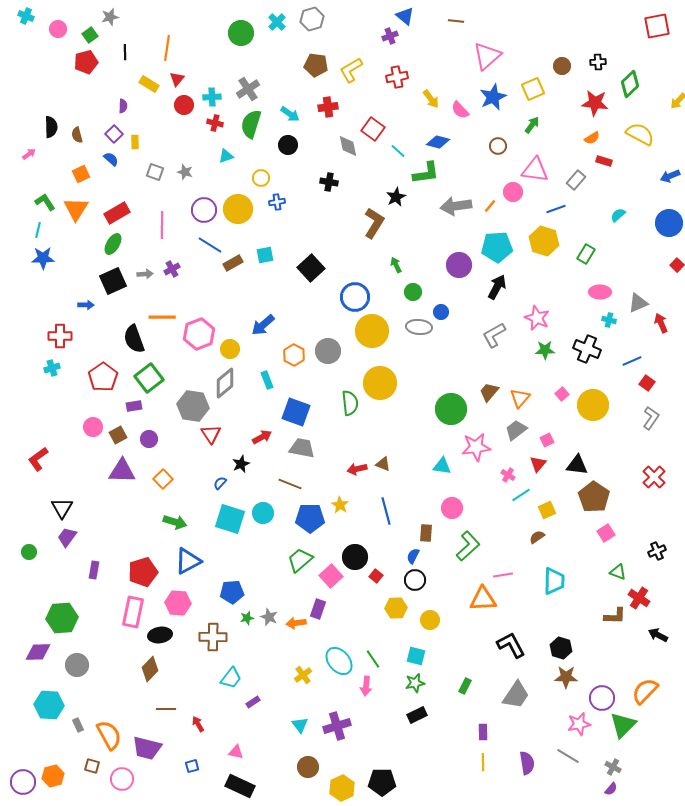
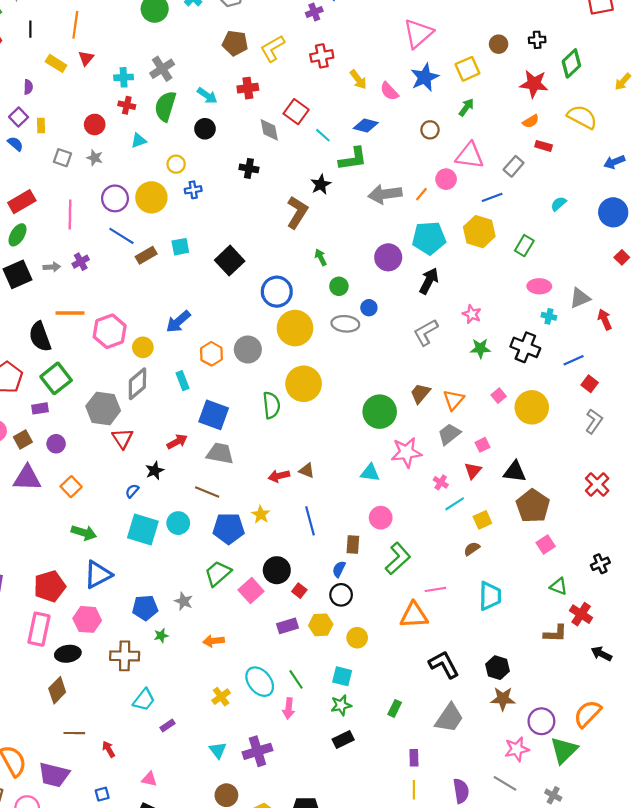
red circle: (184, 105) -> (95, 124), moved
pink star: (537, 318) -> (472, 314), size x0.7
purple rectangle: (318, 609) -> (287, 626), moved, turned 54
gray star: (269, 617) -> (184, 601), moved

